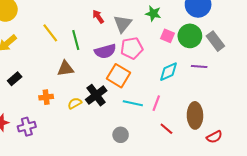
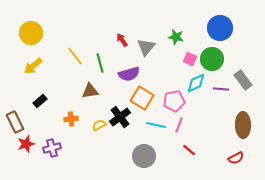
gray rectangle: (215, 41) -> (243, 80), moved
pink pentagon: (132, 48) -> (174, 101), moved
cyan diamond: (168, 72) -> (196, 83), moved
brown ellipse: (195, 115) -> (243, 125), moved
gray circle: (121, 135) -> (144, 156), size x1.5

